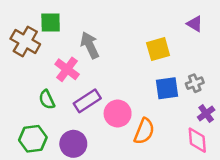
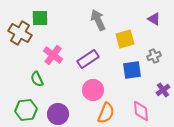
gray arrow: (90, 45) -> (98, 20), moved
gray cross: (195, 83) -> (154, 56), moved
purple rectangle: (87, 101) -> (88, 59), moved
orange semicircle: (144, 131) -> (106, 113), moved
pink diamond: (197, 140) -> (141, 111), moved

